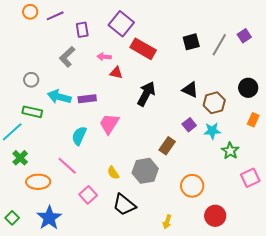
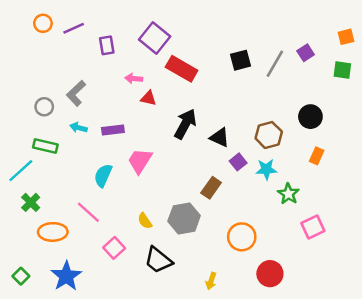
gray L-shape: (67, 57) -> (76, 93), moved
black triangle: (190, 90) -> (220, 137), moved
cyan arrow: (59, 97) -> (79, 128), size x0.6

